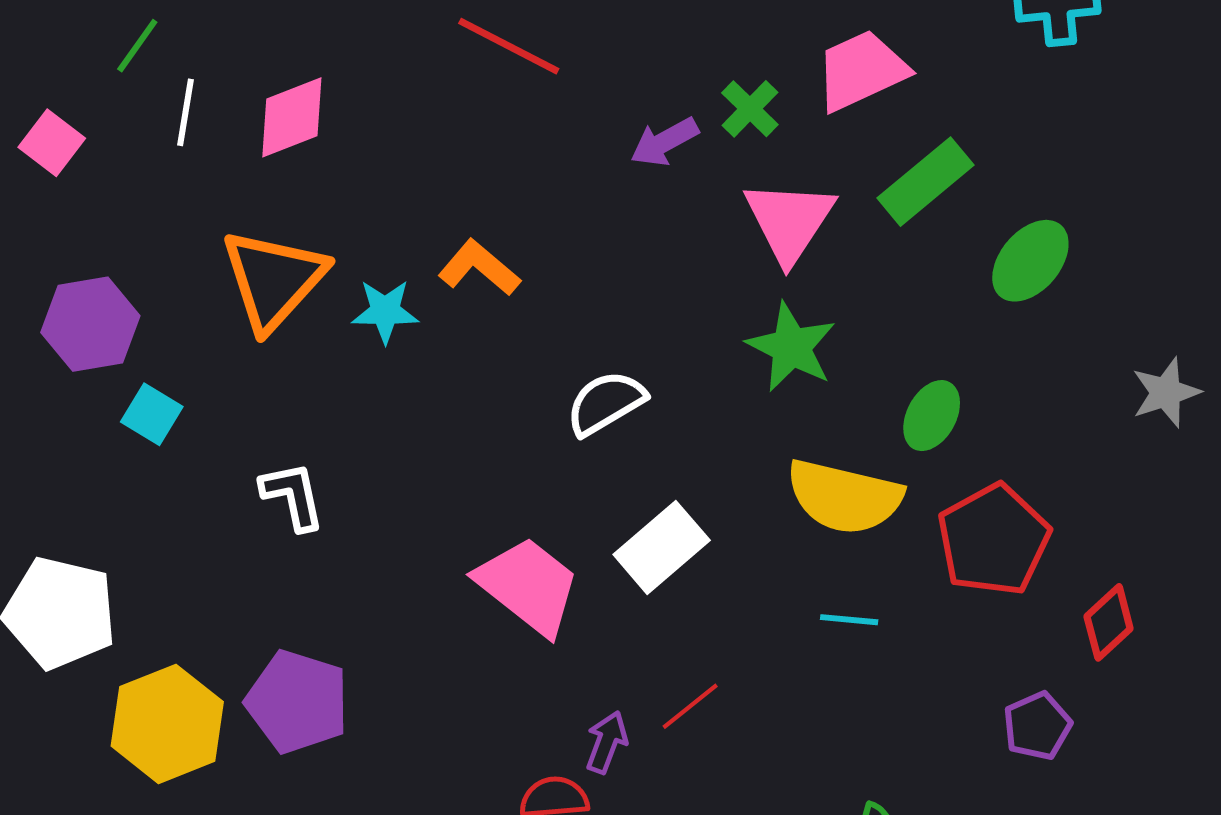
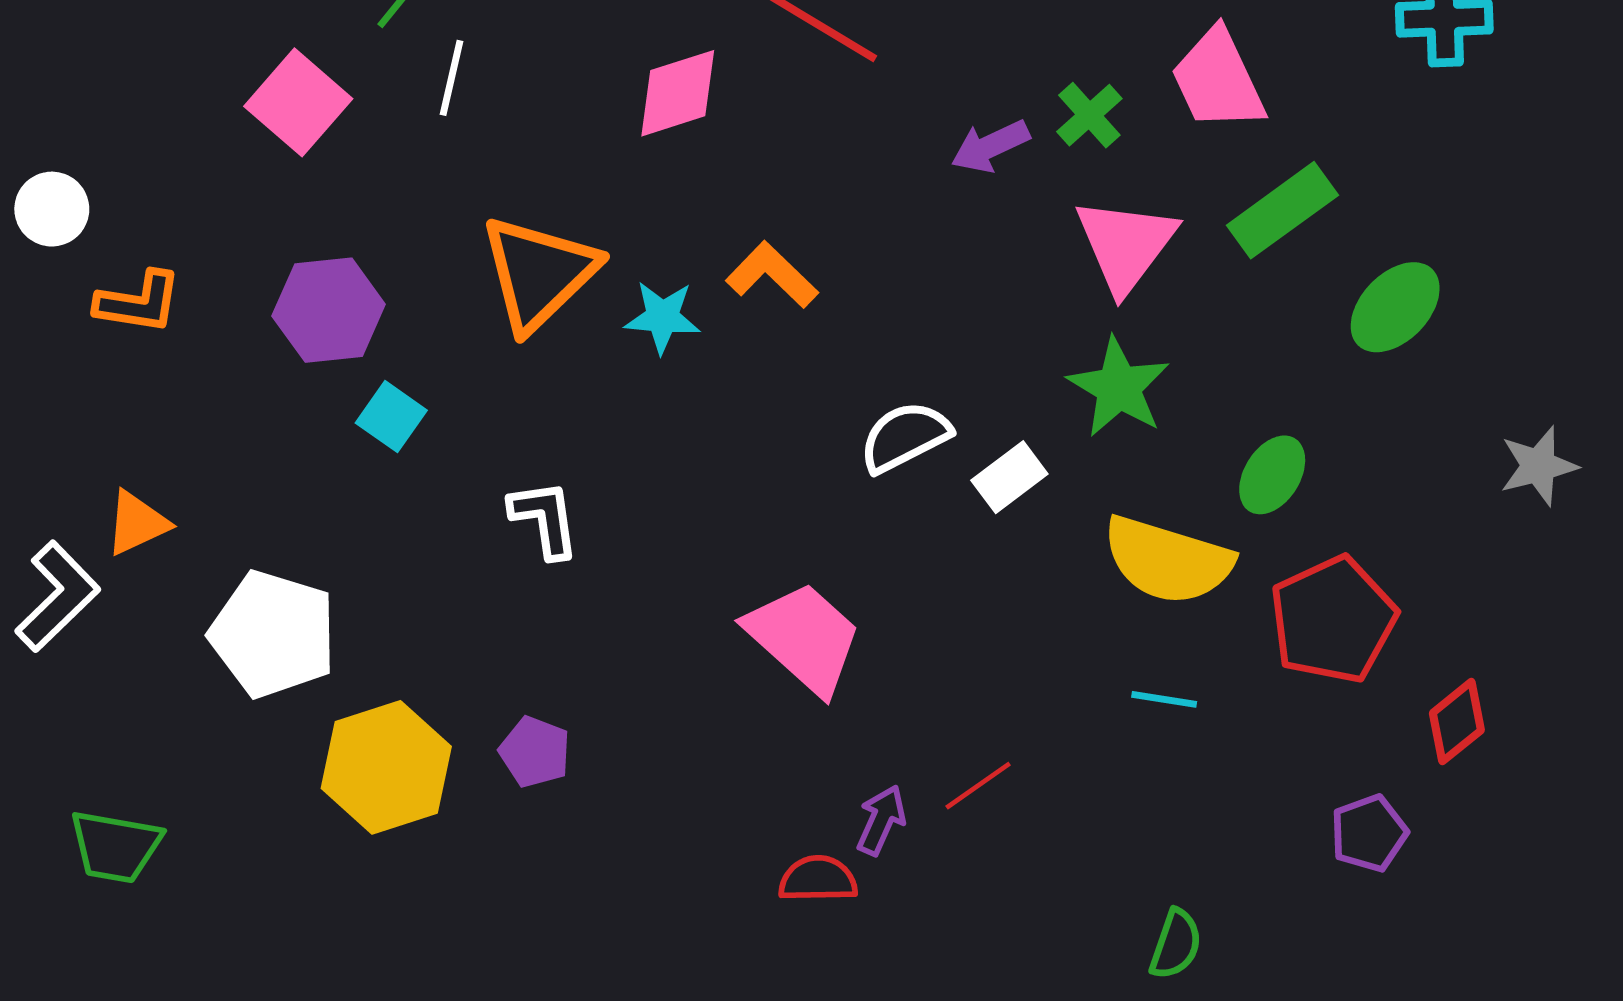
pink trapezoid: (861, 71) -> (1218, 80), turned -94
pink diamond: (292, 117) -> (678, 93), moved
pink square: (52, 143) -> (298, 102), size x1.4
white rectangle: (662, 547) -> (1009, 477), moved, size x0.7
purple pentagon: (297, 702) -> (535, 752), size x0.6

